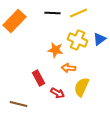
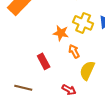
orange arrow: (68, 68) -> (74, 51), turned 56
red arrow: (58, 93) -> (69, 90), moved

